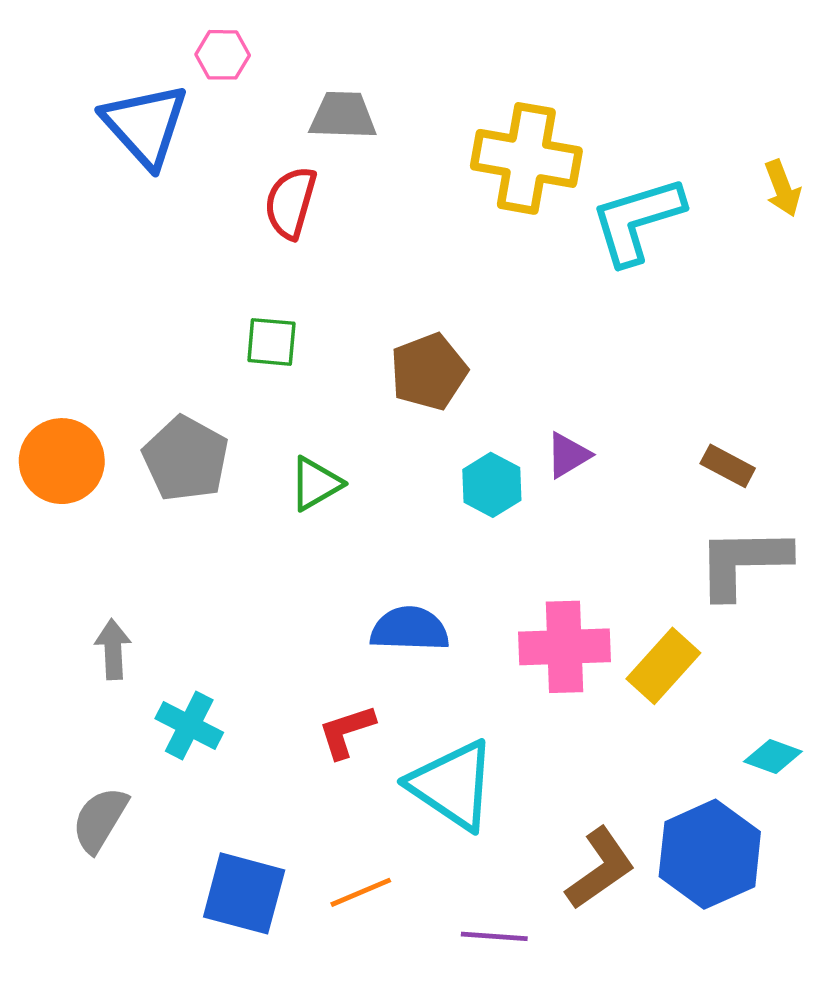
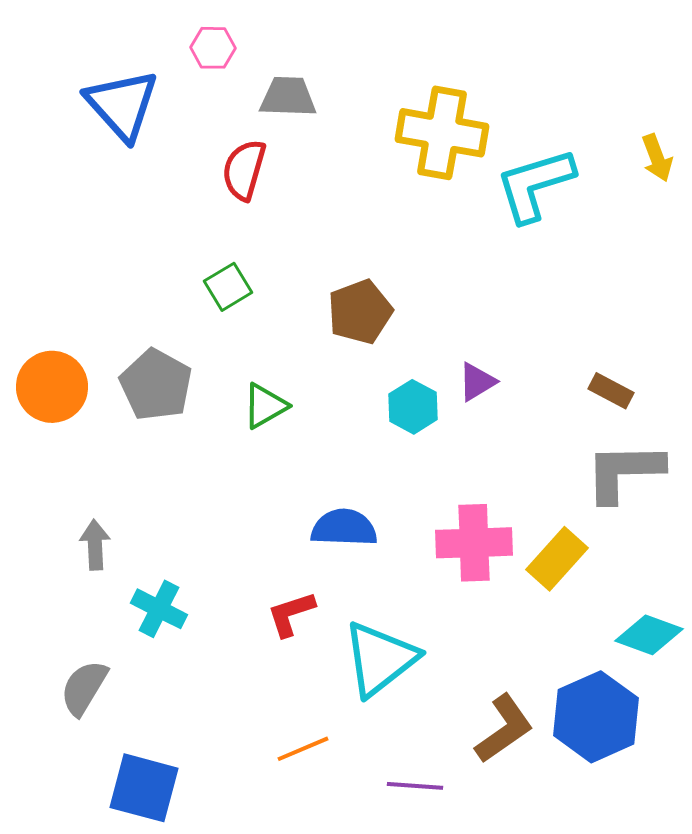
pink hexagon: (223, 55) -> (213, 48), moved
green square: (271, 342) -> (228, 287), turned -36
cyan diamond: (773, 756) -> (649, 635), size x1.4
cyan triangle: (453, 785) -> (380, 659), turned 48
blue square: (244, 893) -> (144, 788), moved

